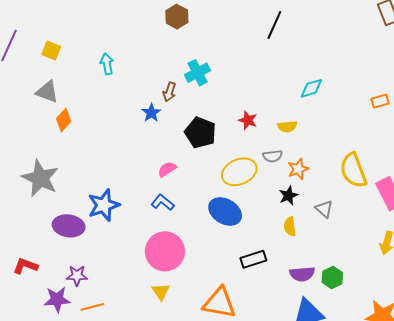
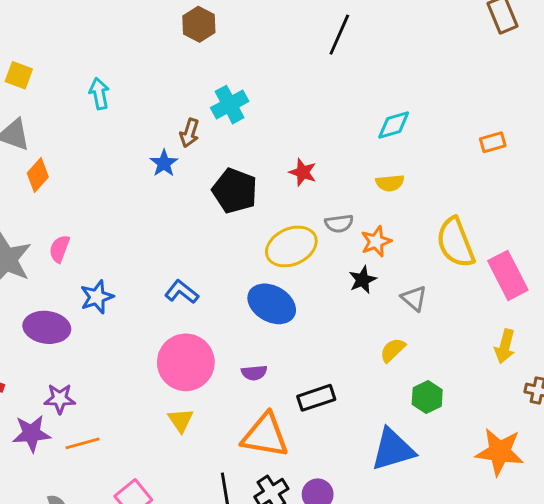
yellow semicircle: (287, 126) -> (390, 183), moved
pink semicircle: (167, 169) -> (59, 249), moved, turned -36
blue star: (104, 205) -> (97, 297), size x0.7
yellow semicircle: (290, 226) -> (393, 350), moved, turned 54
black rectangle: (253, 259) -> (316, 398), moved
purple semicircle: (302, 274) -> (254, 373), moved, size x0.7

